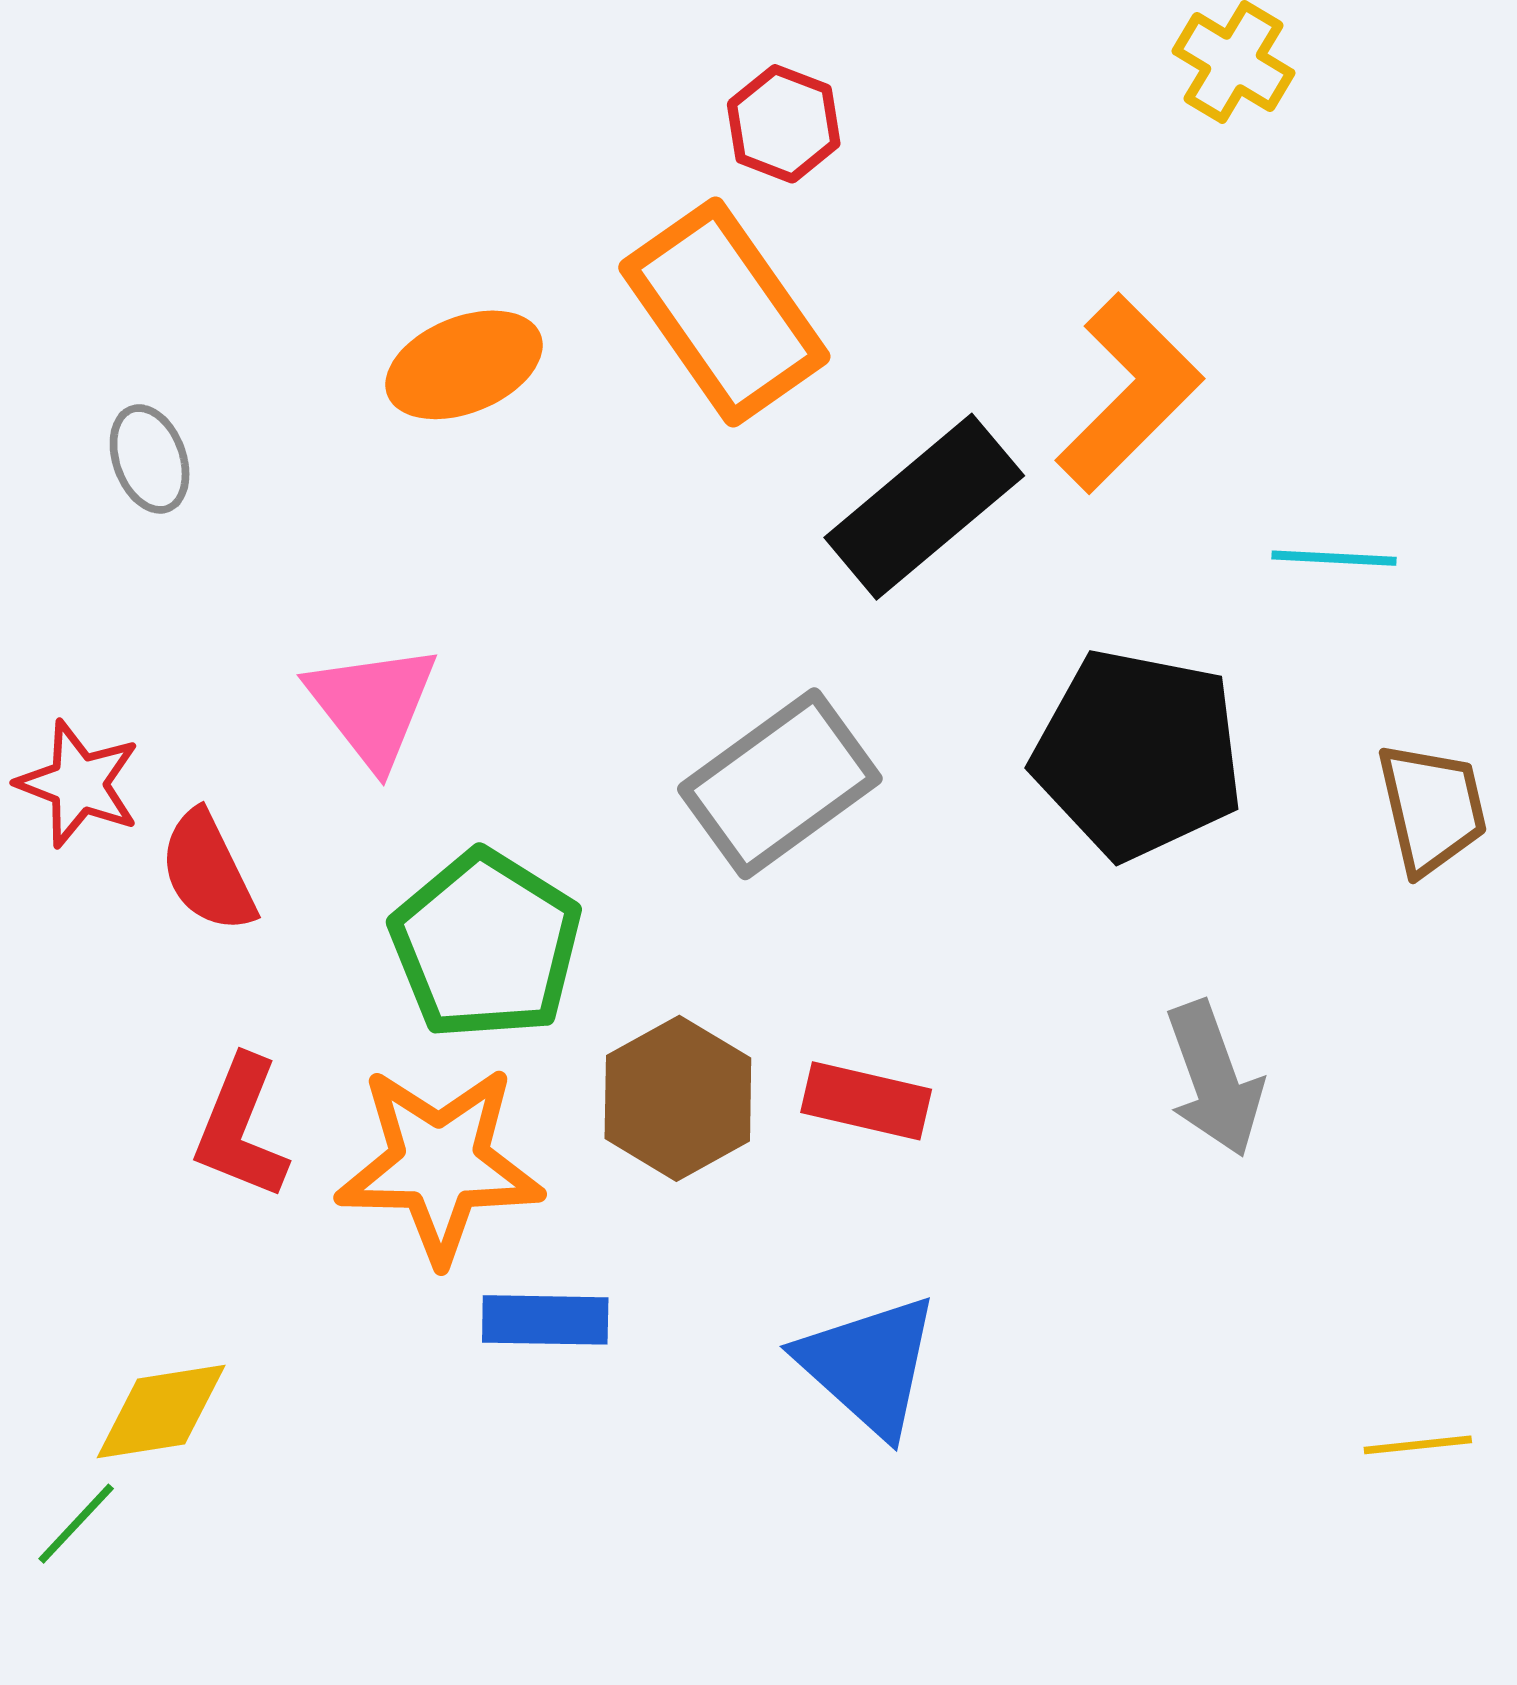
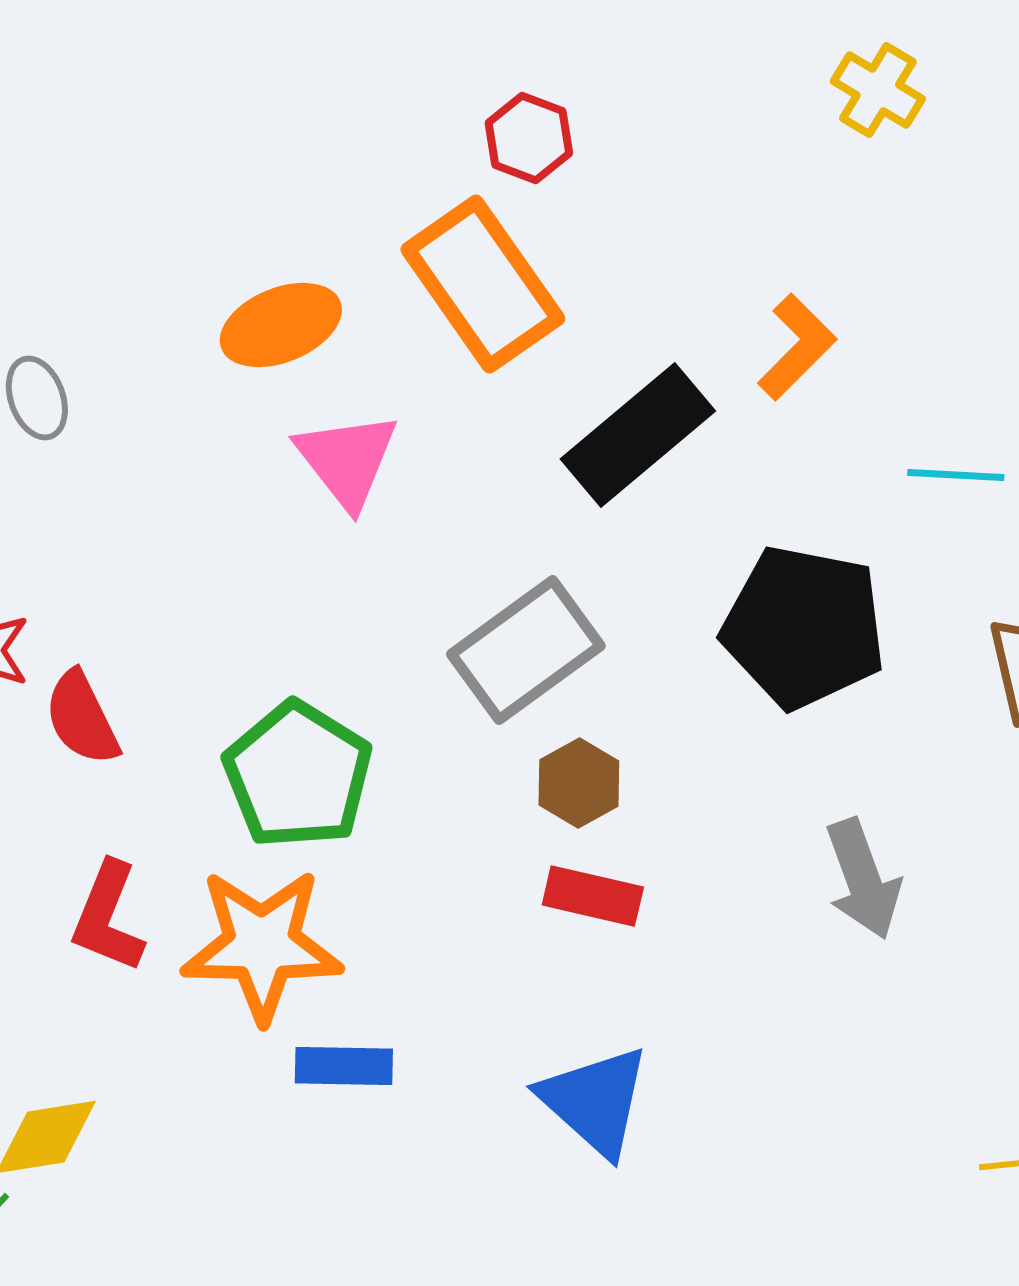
orange L-shape: (1129, 393) -> (797, 347), size x0.7
pink triangle: (372, 705) -> (347, 460), moved
brown hexagon: (678, 1098) -> (579, 783), moved, size x0.7

